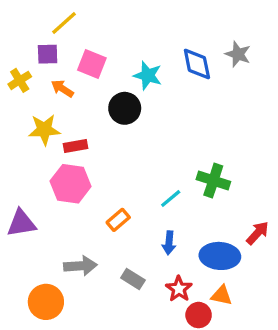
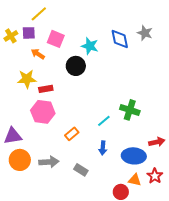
yellow cross: (20, 80) -> (11, 36), moved
red arrow: (258, 233) -> (157, 142), turned 35
red star: (179, 289) -> (155, 176), moved
orange circle: (46, 302) -> (20, 160), moved

